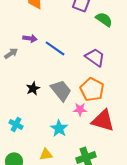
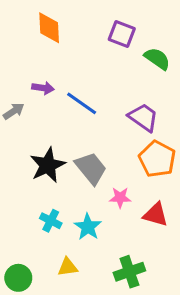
black star: (33, 88) -> (48, 165), size x1.6
orange pentagon: (92, 89) -> (157, 159), moved
red triangle: (103, 120) -> (156, 215), size x0.7
cyan cross: (16, 124) -> (51, 221), moved

